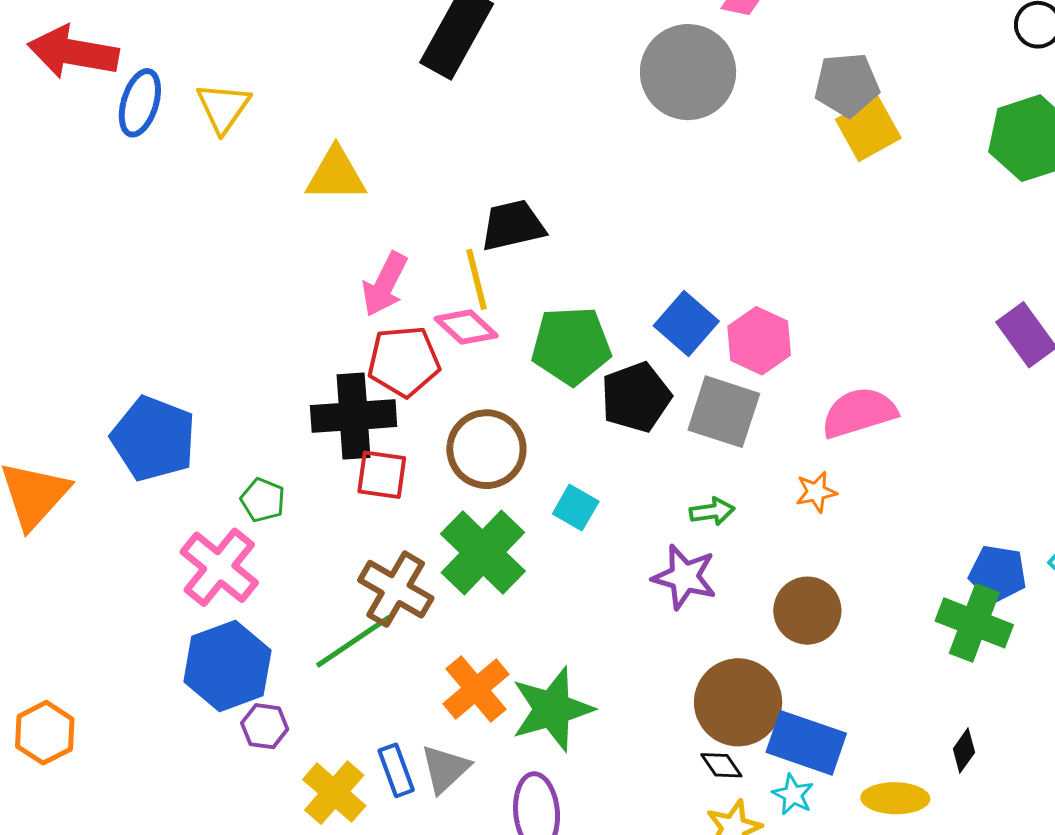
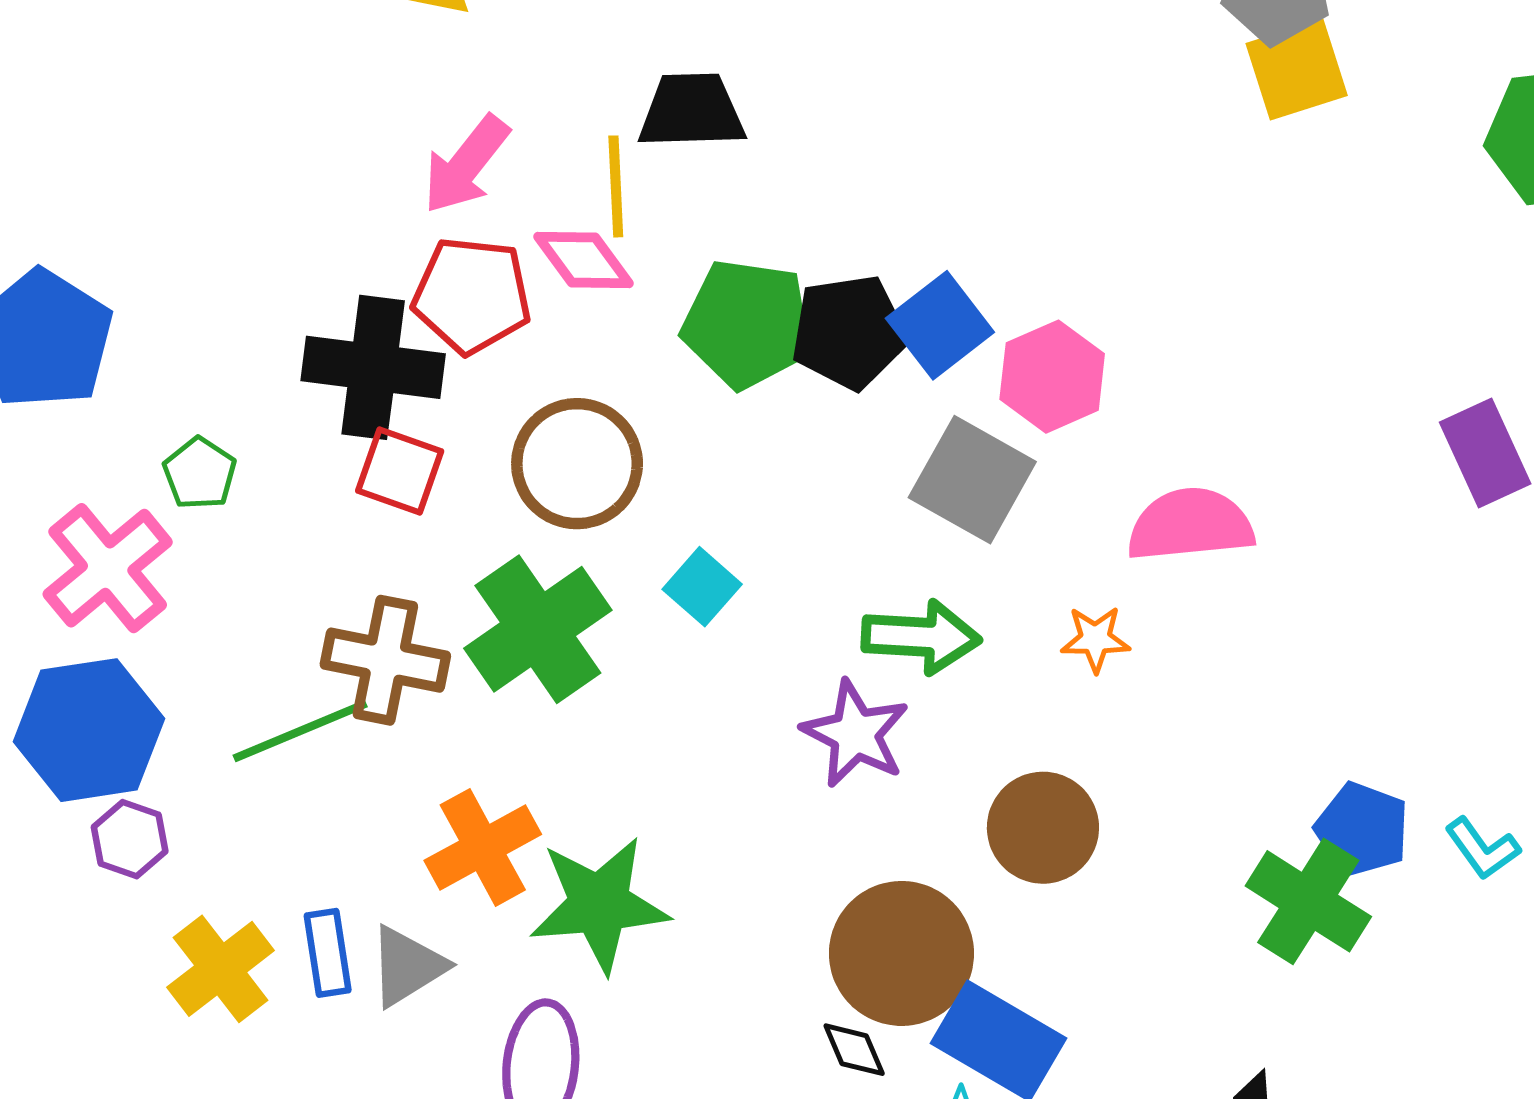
black pentagon: (636, 397) -> (849, 332), moved
green arrow: (712, 511) -> (921, 637), size x1.6
brown cross: (396, 589) -> (385, 660), turned -30

